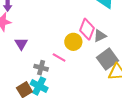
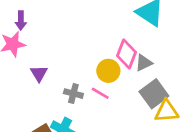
pink line: (59, 58) -> (100, 93), moved
gray cross: (41, 68) -> (73, 94), moved

